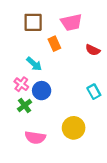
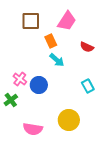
pink trapezoid: (71, 22) -> (67, 21), turned -45
cyan arrow: (34, 64) -> (57, 60), moved
green cross: (25, 105) -> (11, 100), moved

